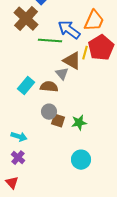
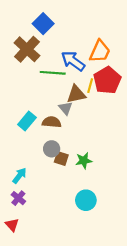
brown triangle: (72, 61) -> (76, 94), turned -42
cyan arrow: (19, 137) -> (19, 176), turned -70

